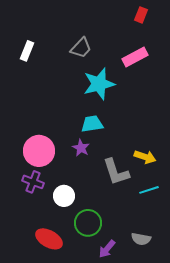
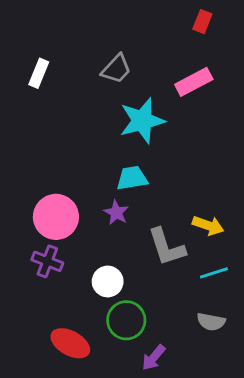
white circle: (64, 196) -> (108, 281), moved
gray semicircle: (141, 239) -> (211, 322), moved

